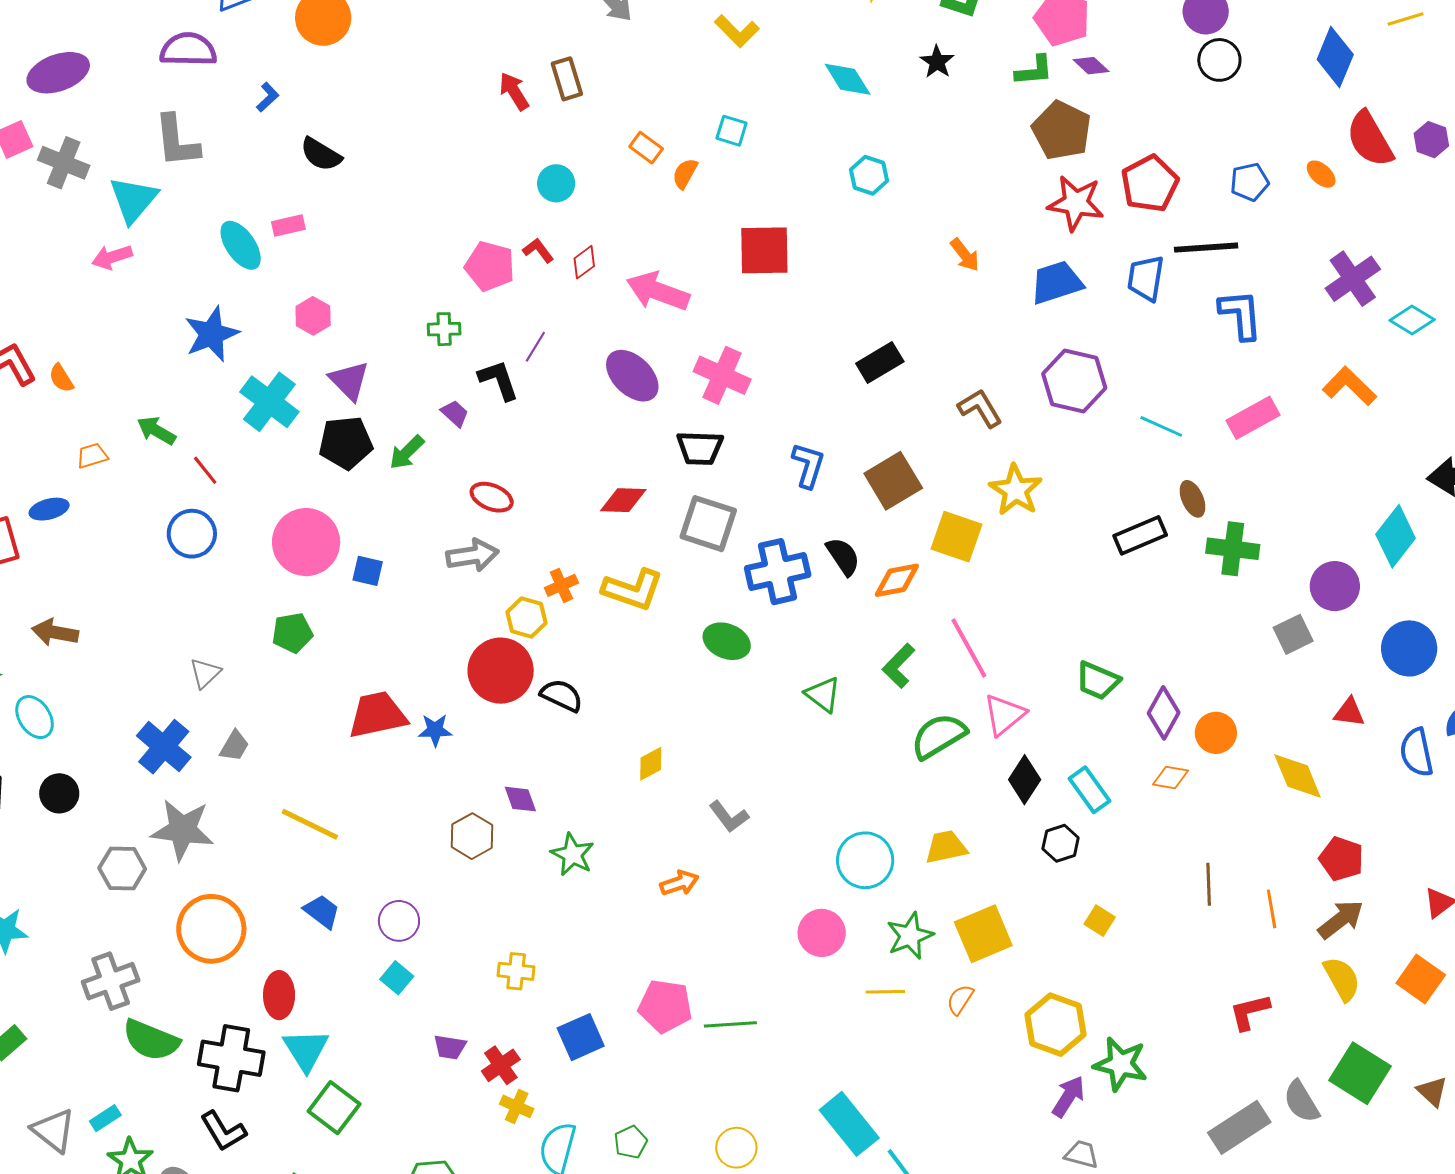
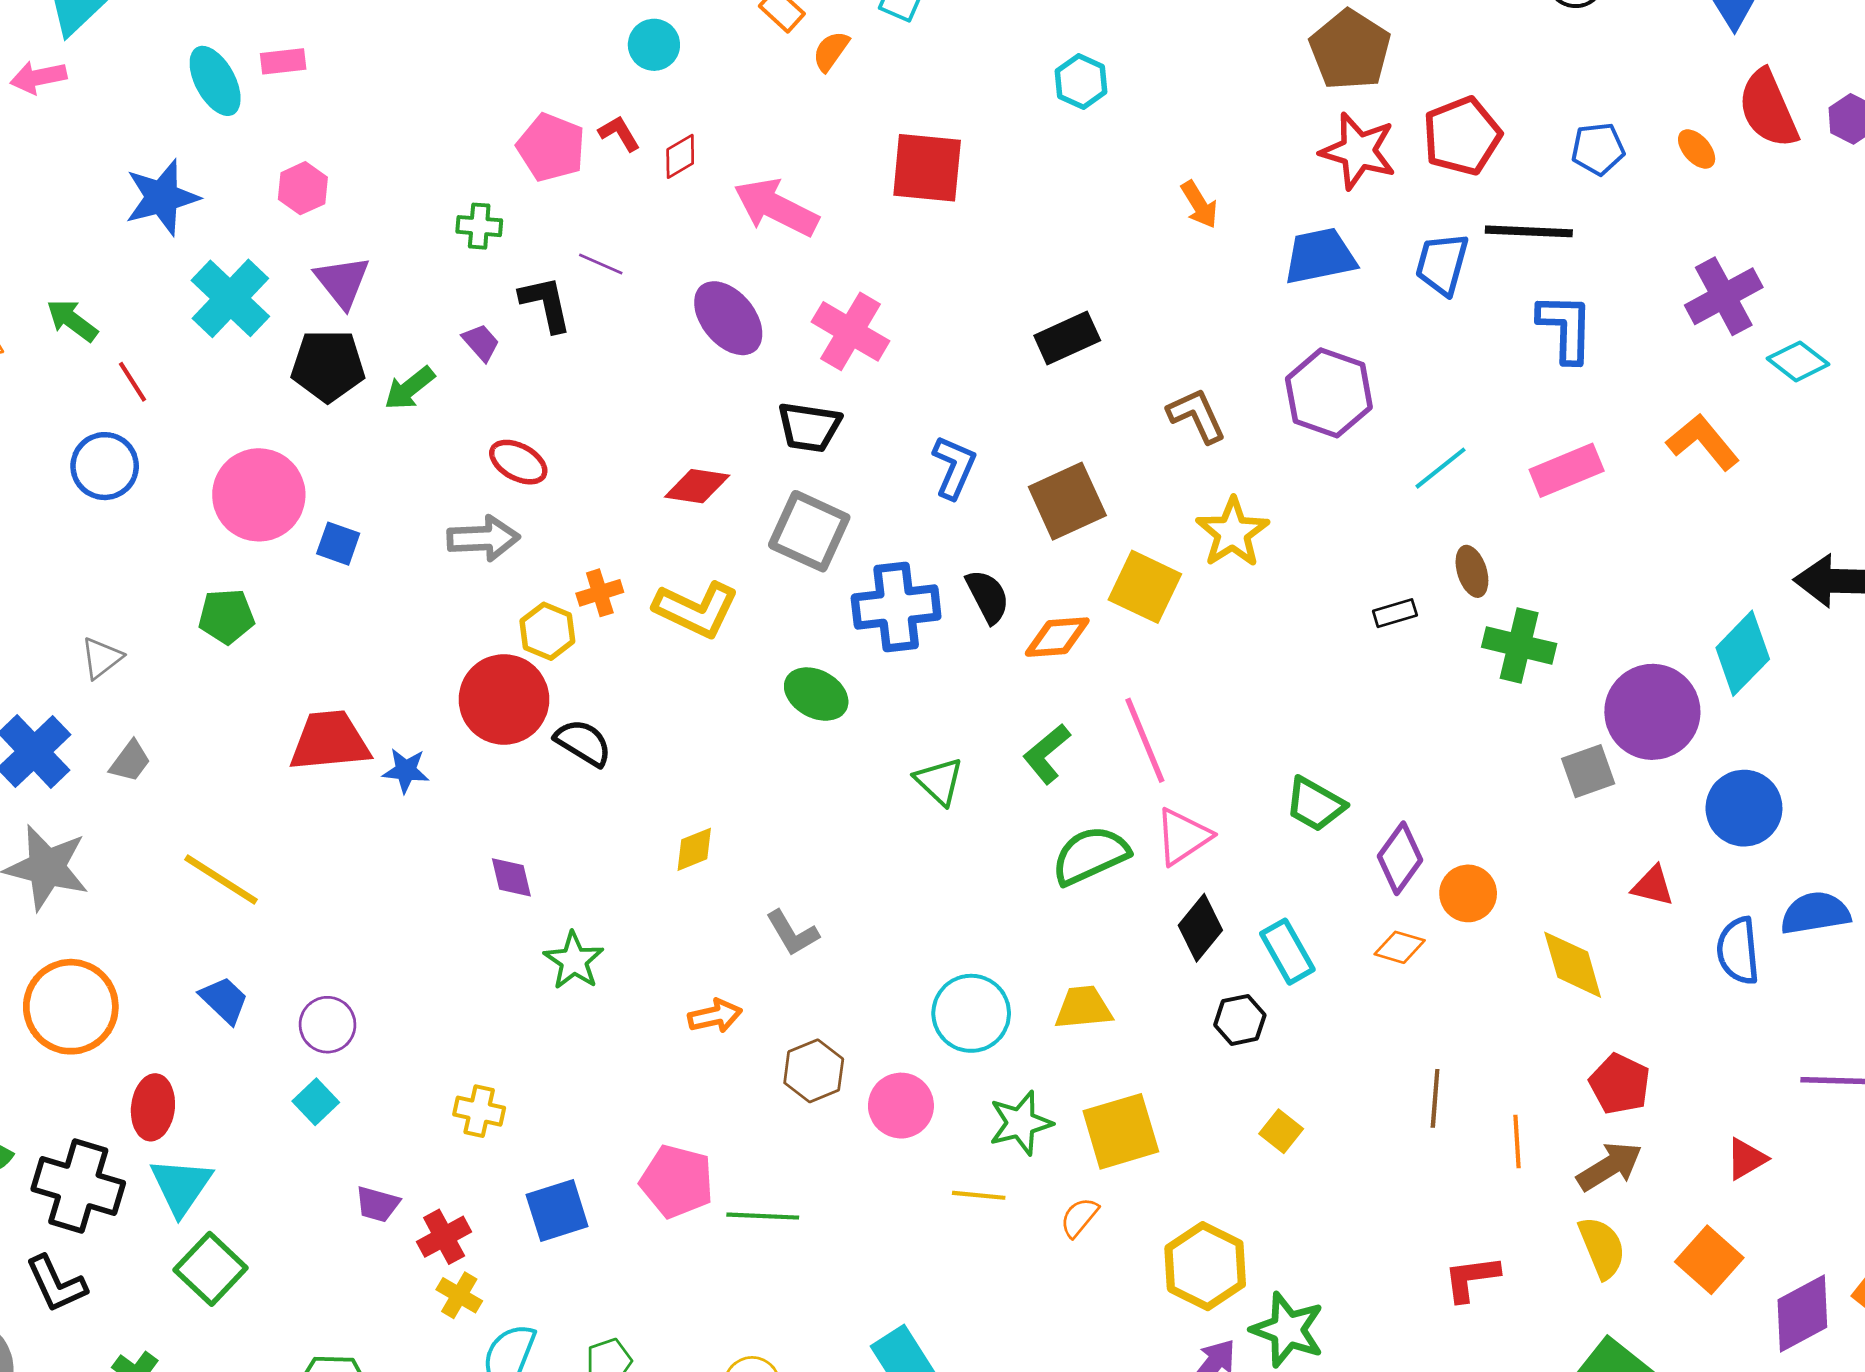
purple line: (535, 347) -> (601, 264), turned 76
cyan line: (1161, 426) -> (1441, 468), turned -69
black rectangle: (1140, 535) -> (1395, 613), size x0.6
purple circle: (1335, 586) -> (1652, 712), size x1.4
brown hexagon: (472, 836) -> (814, 1071), moved

